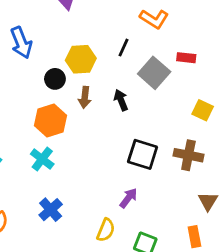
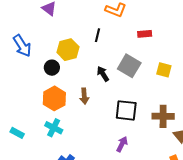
gray square: (154, 73) -> (129, 66), moved
brown arrow: (85, 97) -> (84, 96), moved
brown cross: (188, 155) -> (163, 116), moved

